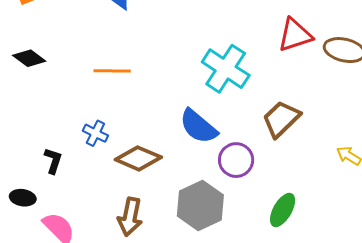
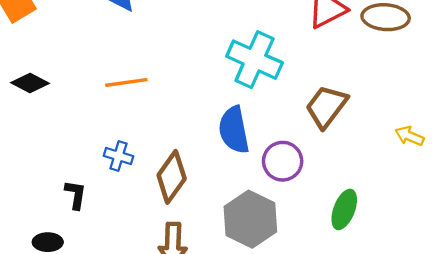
blue semicircle: (198, 126) -> (234, 130), turned 48
brown diamond: (138, 158) -> (172, 177), turned -69

